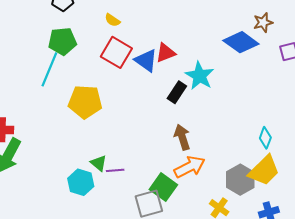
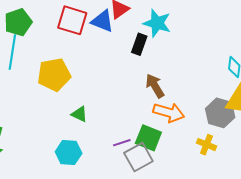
green triangle: (99, 163) -> (79, 114), moved
orange arrow: (190, 167) -> (169, 112), turned 56
purple line: (115, 170) -> (122, 143), moved

